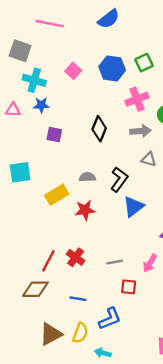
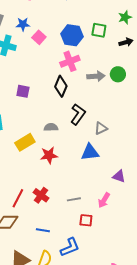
green square: (144, 63) -> (99, 30), turned 35
pink cross: (137, 99) -> (70, 61), moved
blue star: (41, 105) -> (23, 24), moved
gray arrow: (140, 131) -> (96, 76), moved
gray triangle: (149, 159) -> (101, 128), moved, turned -40
black L-shape: (119, 179) -> (78, 114), moved
blue triangle: (133, 207) -> (90, 152), turned 30

